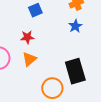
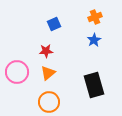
orange circle: (52, 88) -> (49, 102), moved

